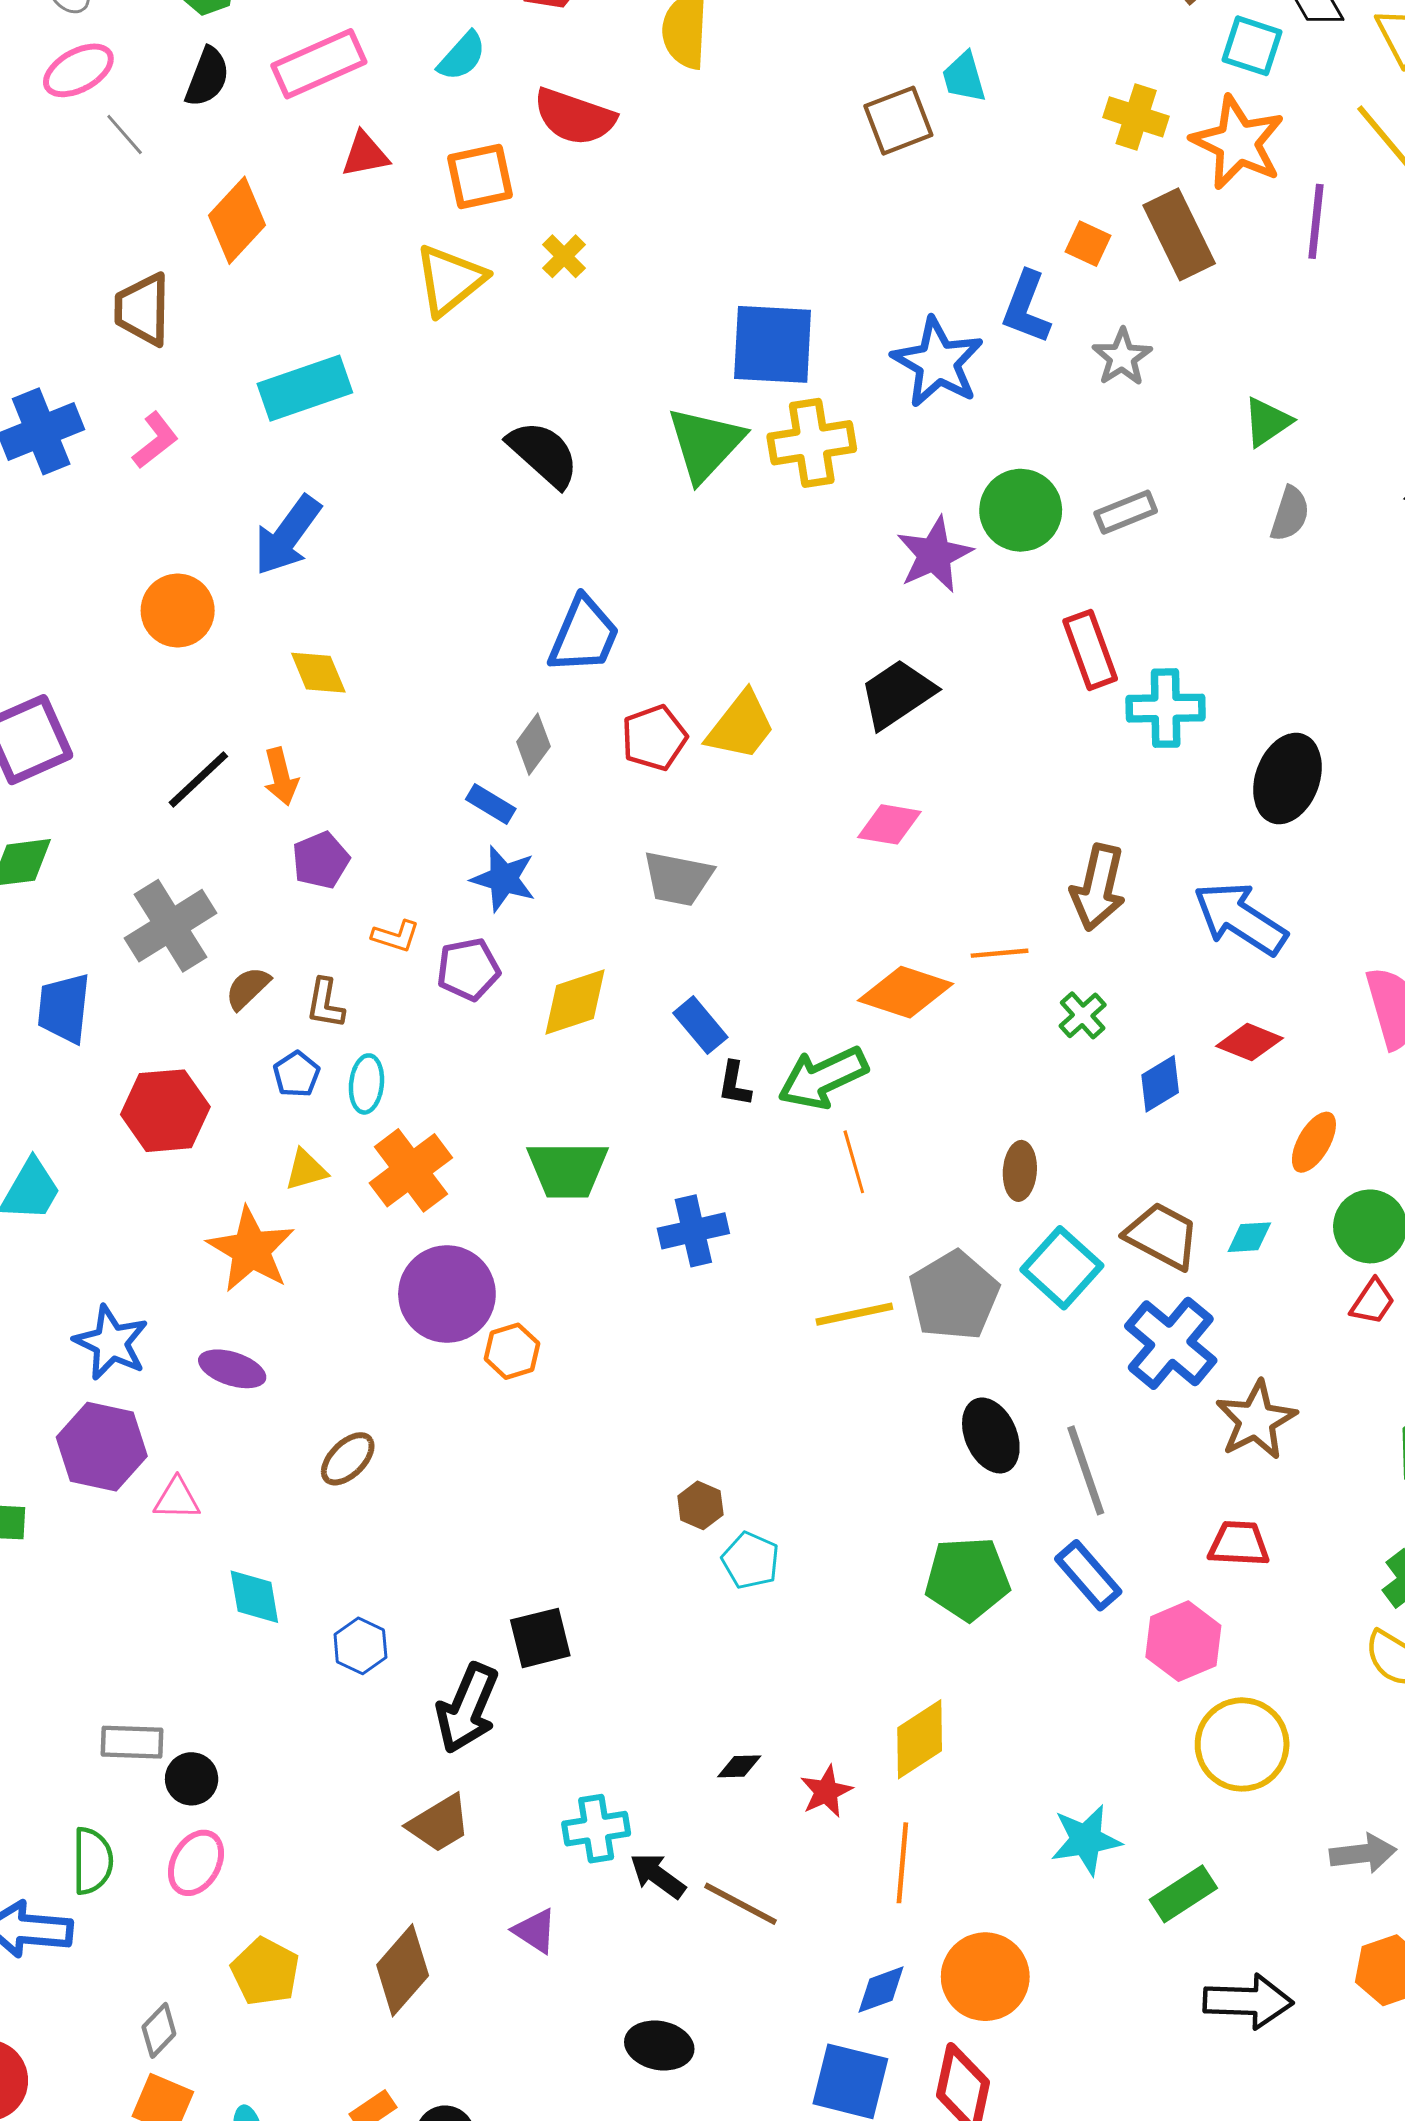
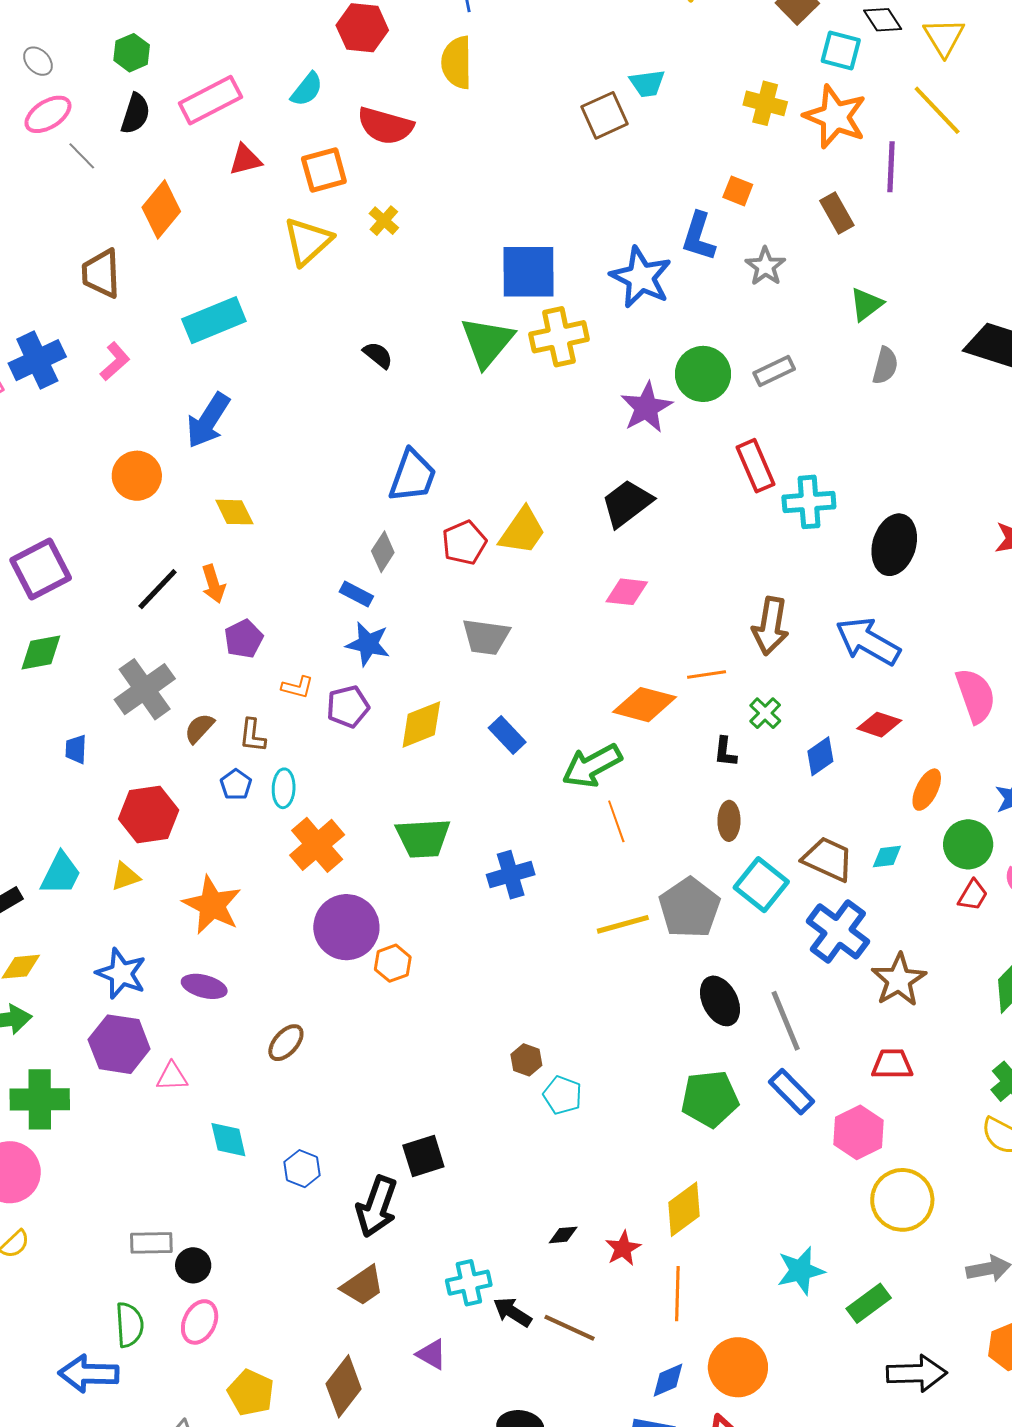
cyan trapezoid: (964, 77) -> (647, 83), turned -78
brown rectangle: (1179, 234) -> (837, 213), moved, size x0.7
black semicircle: (543, 454) -> (378, 355), size x0.6
blue trapezoid: (64, 1008) -> (76, 749), size x0.6
black L-shape: (734, 1084) -> (725, 752), moved
yellow triangle: (306, 1170) -> (125, 876), moved

